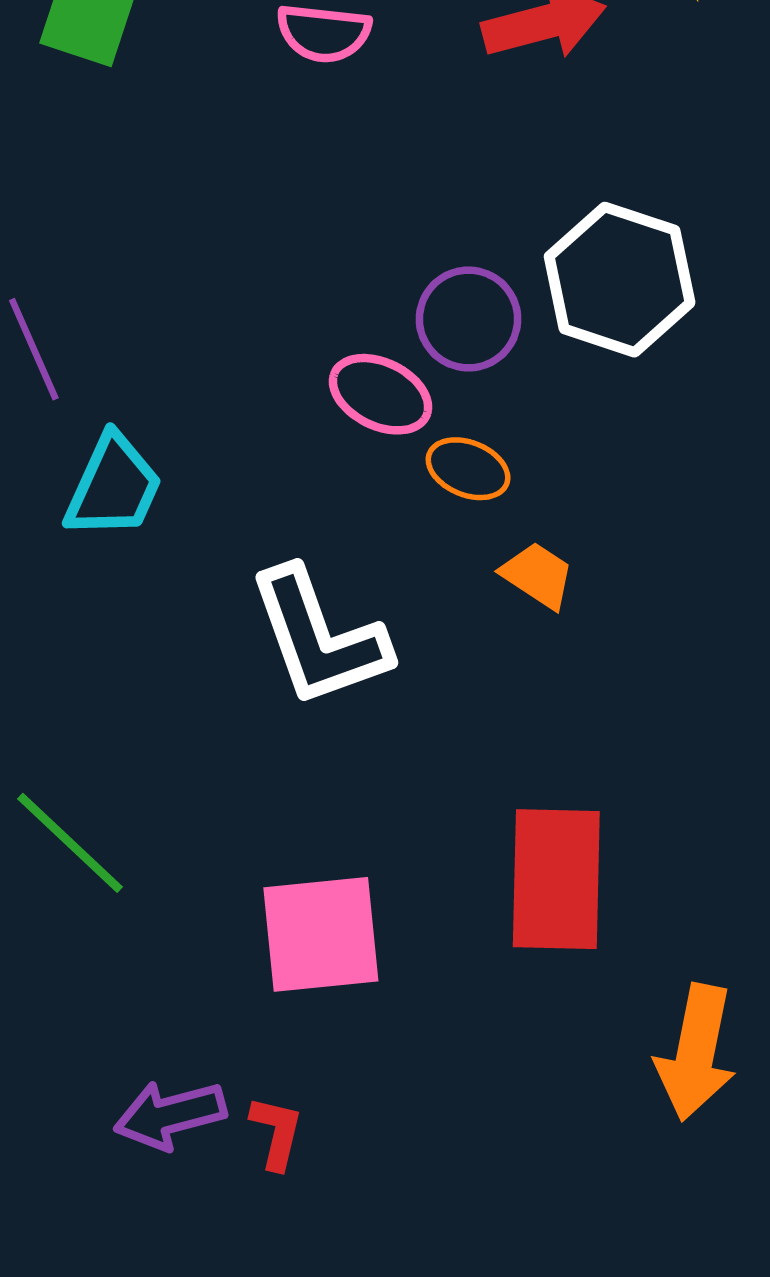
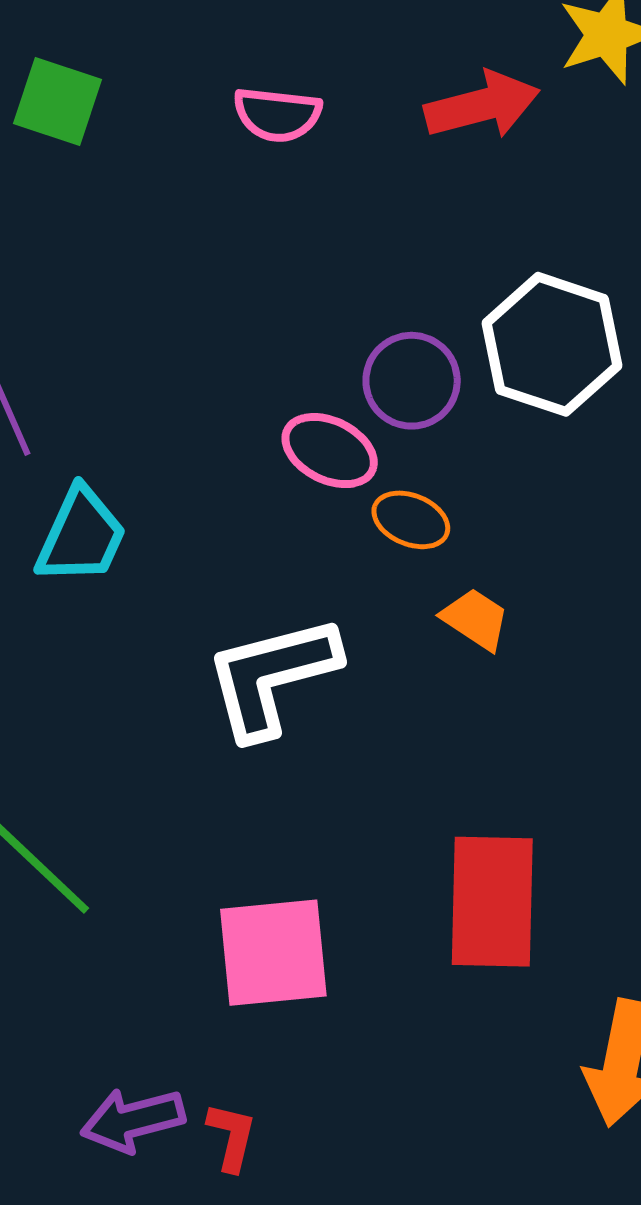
white L-shape: (319, 637) -> (272, 676), turned 95

